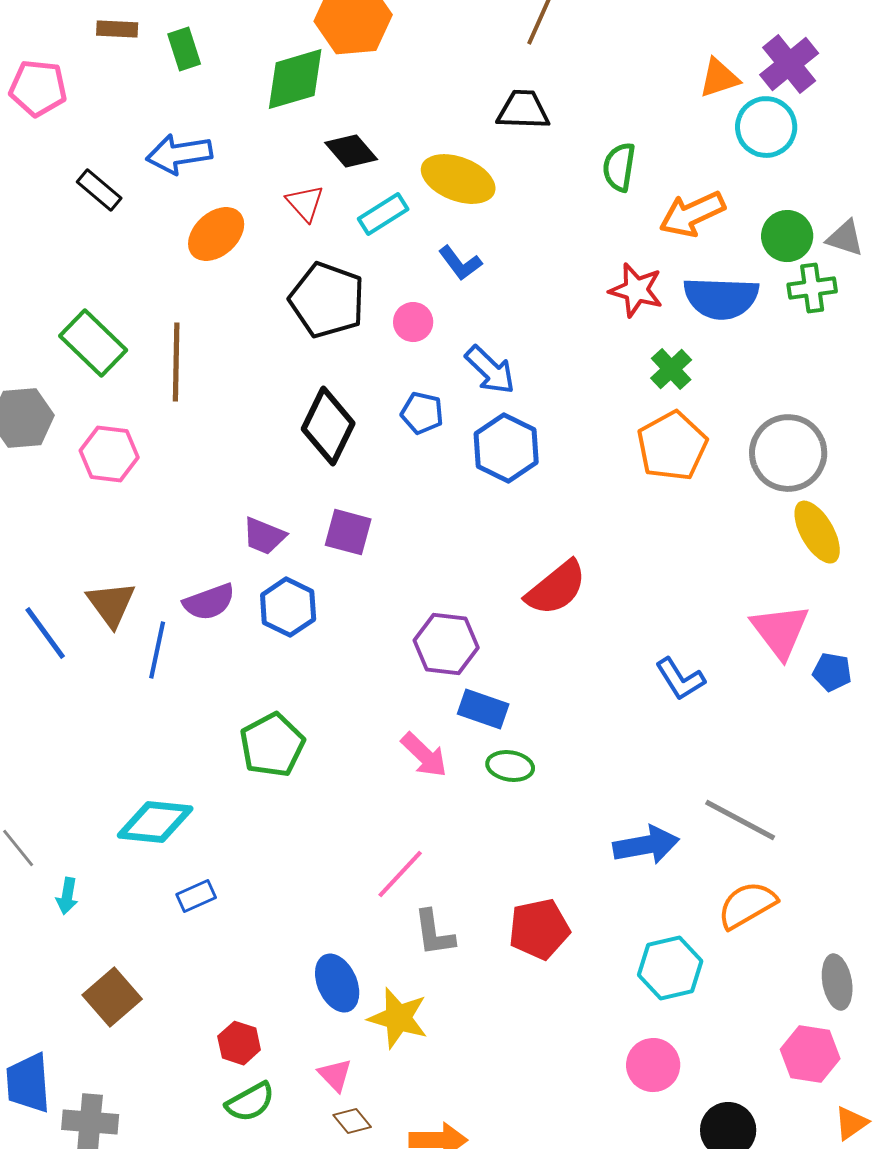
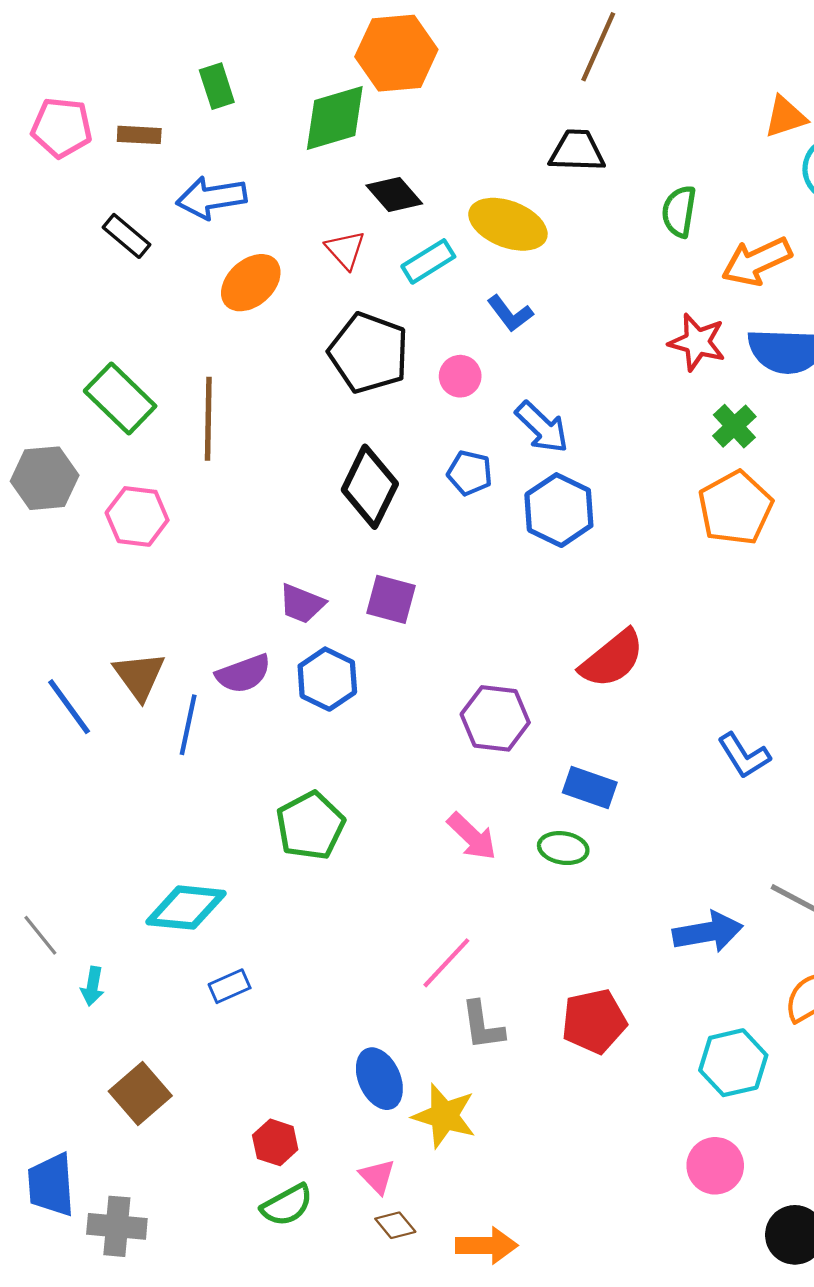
brown rectangle: (117, 29) -> (139, 135), moved
blue rectangle: (483, 709) -> (590, 787), moved

